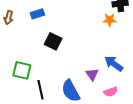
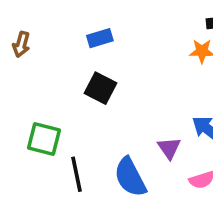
blue rectangle: (37, 14) -> (100, 38), moved

